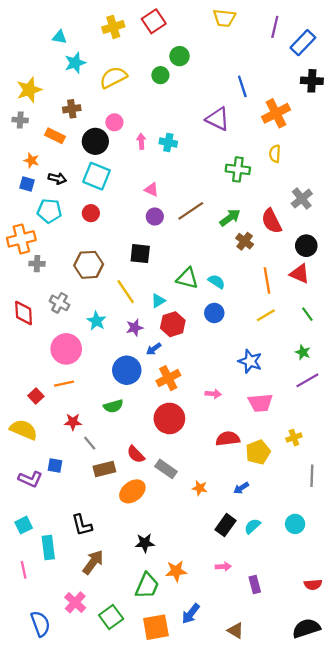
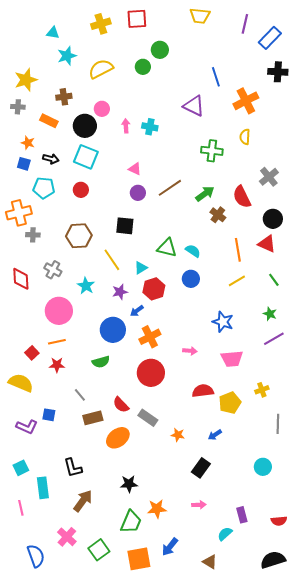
red square: (154, 21) -> (137, 19), turned 30
red star: (73, 422) -> (57, 365), moved
cyan semicircle: (252, 526) -> (225, 534), moved
purple rectangle: (255, 585) -> (242, 515), moved

